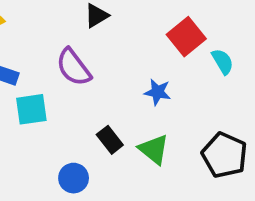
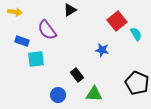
purple semicircle: (74, 67) -> (47, 30), moved
green triangle: (154, 149) -> (94, 94), moved, turned -36

